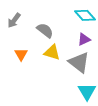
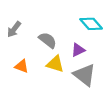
purple triangle: (84, 39) -> (78, 50), moved
orange triangle: (21, 54) -> (22, 66), turned -40

